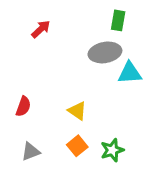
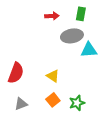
red arrow: (41, 29) -> (52, 16), moved, turned 40
red semicircle: (23, 106) -> (16, 73), size x1.5

